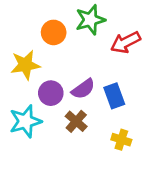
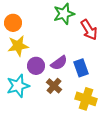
orange circle: (54, 32) -> (13, 23), moved
red arrow: (126, 42) -> (89, 30), turned -95
yellow cross: (121, 140) -> (86, 99), size x1.5

